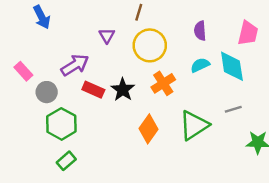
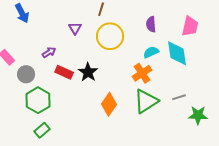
purple arrow: (75, 65) -> (49, 52), size x0.6
orange cross: (163, 83) -> (142, 73), moved
gray line: (233, 109) -> (179, 97), moved

